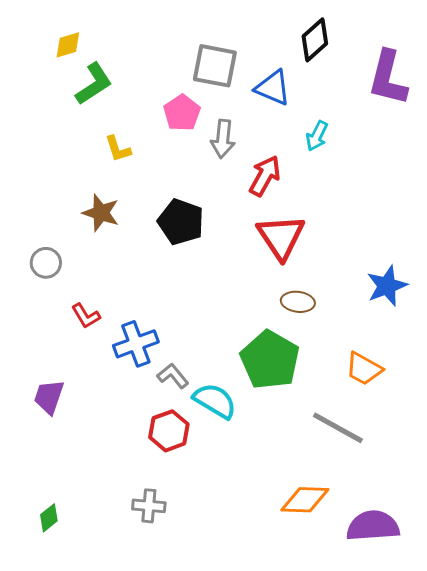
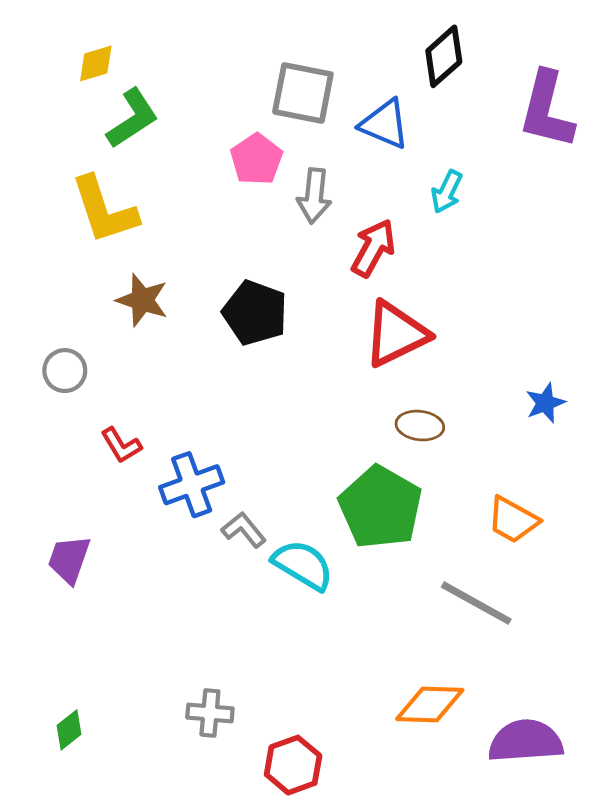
yellow L-shape: (118, 149) -> (104, 210), moved, size x1.8
red triangle: (281, 237) -> (396, 334), turned 38
blue star: (387, 286) -> (545, 403), size x0.7
red hexagon: (169, 431) -> (293, 765), moved

